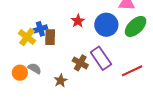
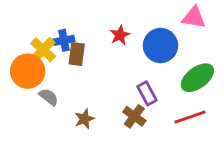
green ellipse: (136, 26) -> (197, 78), moved
purple rectangle: (101, 58) -> (147, 93), size x0.7
brown cross: (80, 63) -> (134, 116), moved
orange circle: (20, 73) -> (28, 71), moved, size x1.5

